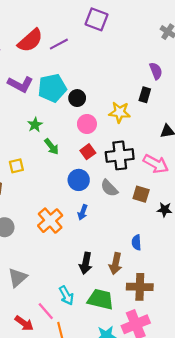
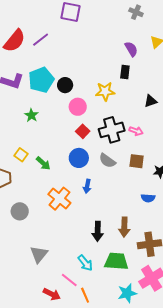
green arrow: (52, 147) -> (43, 163), moved
pink arrow: (156, 164) -> (136, 131), moved, size x0.6
yellow square: (16, 166) -> (21, 155), turned -32
blue semicircle: (136, 242) -> (148, 198), moved, turned -72

